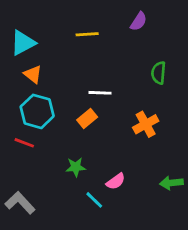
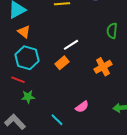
white line: (100, 93) -> (71, 45), turned -35
green star: (76, 167) -> (28, 97), moved
cyan line: (94, 200) -> (57, 120), moved

